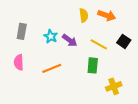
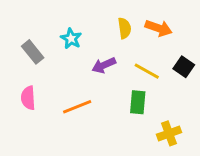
gray rectangle: (22, 31) -> (33, 52), turned -49
cyan star: (51, 36) -> (71, 39), moved
purple arrow: (70, 40) -> (104, 65), turned 119

